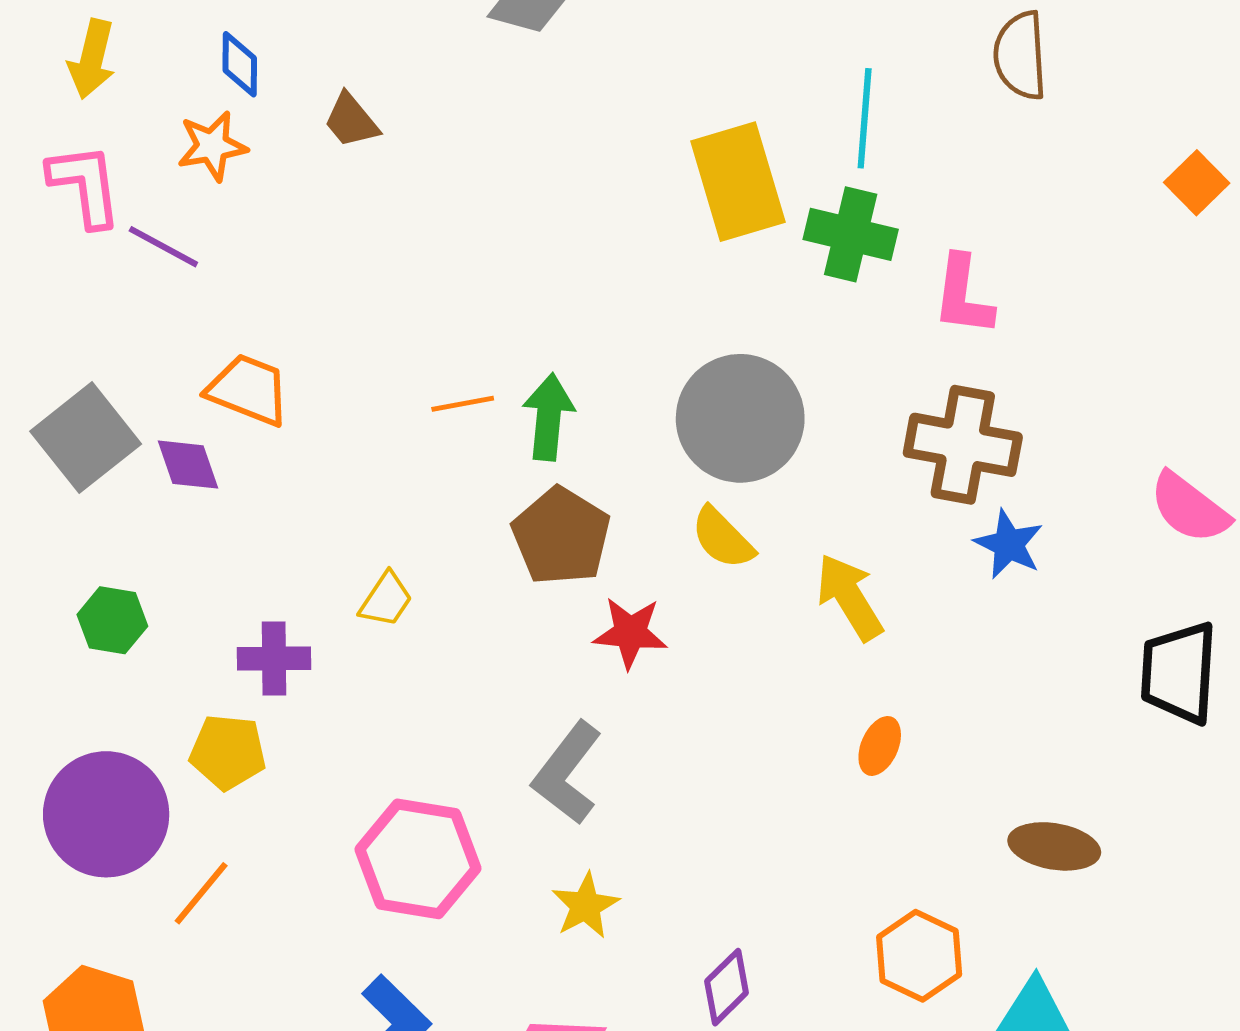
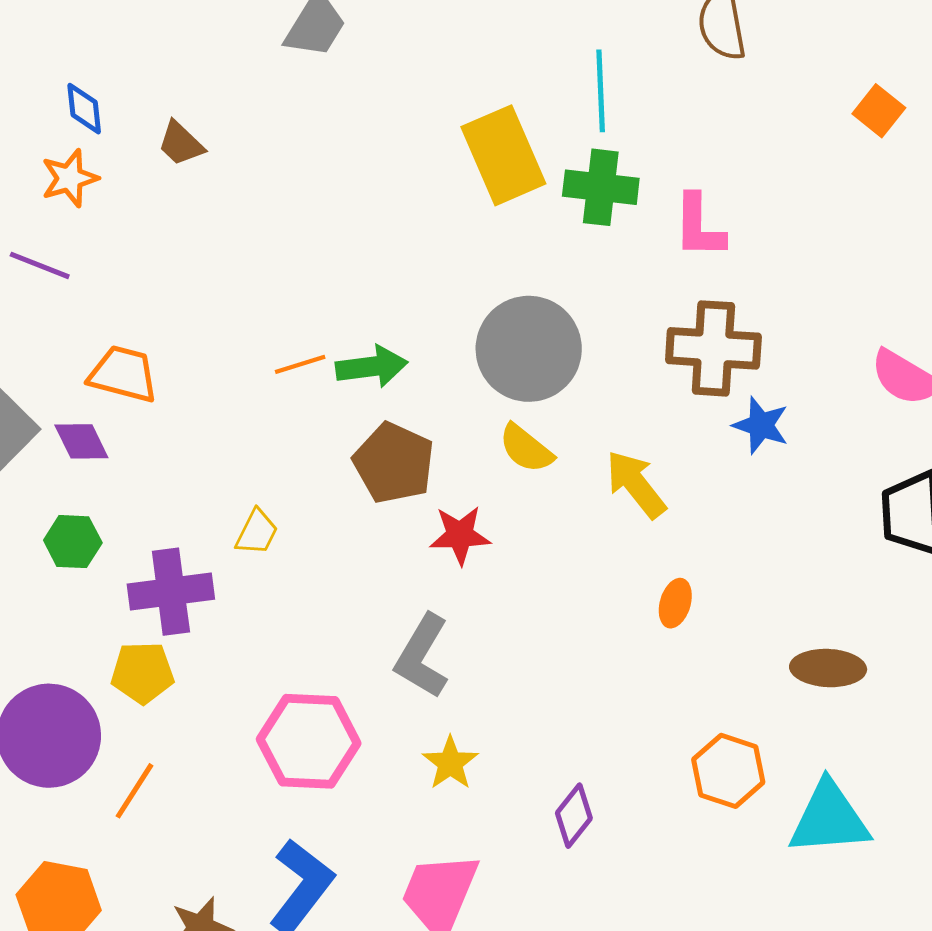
green arrow: (549, 417) -> (372, 367), turned 84
green hexagon: (112, 620) -> (73, 542), moved
purple cross: (274, 659) -> (171, 592), size x1.4

